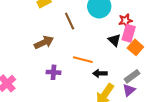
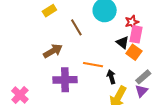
orange square: (135, 47) -> (134, 52), moved
purple cross: (53, 72) -> (65, 80), size x1.6
black arrow: (100, 73) -> (111, 77), turned 80

